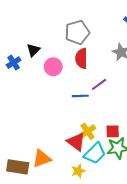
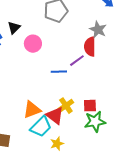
red semicircle: (81, 58) -> (90, 47), moved
cyan trapezoid: (95, 153) -> (41, 127), moved
orange triangle: (42, 159) -> (32, 110), moved

